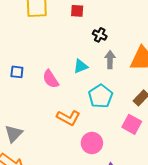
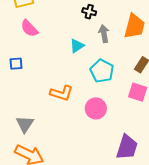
pink semicircle: (51, 79) -> (29, 28), moved
orange L-shape: (68, 118) -> (62, 93), moved
pink circle: (92, 143) -> (96, 108), moved

